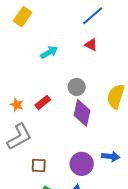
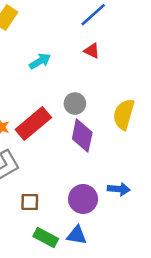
red rectangle: (43, 102) -> (33, 124), size x1.8

